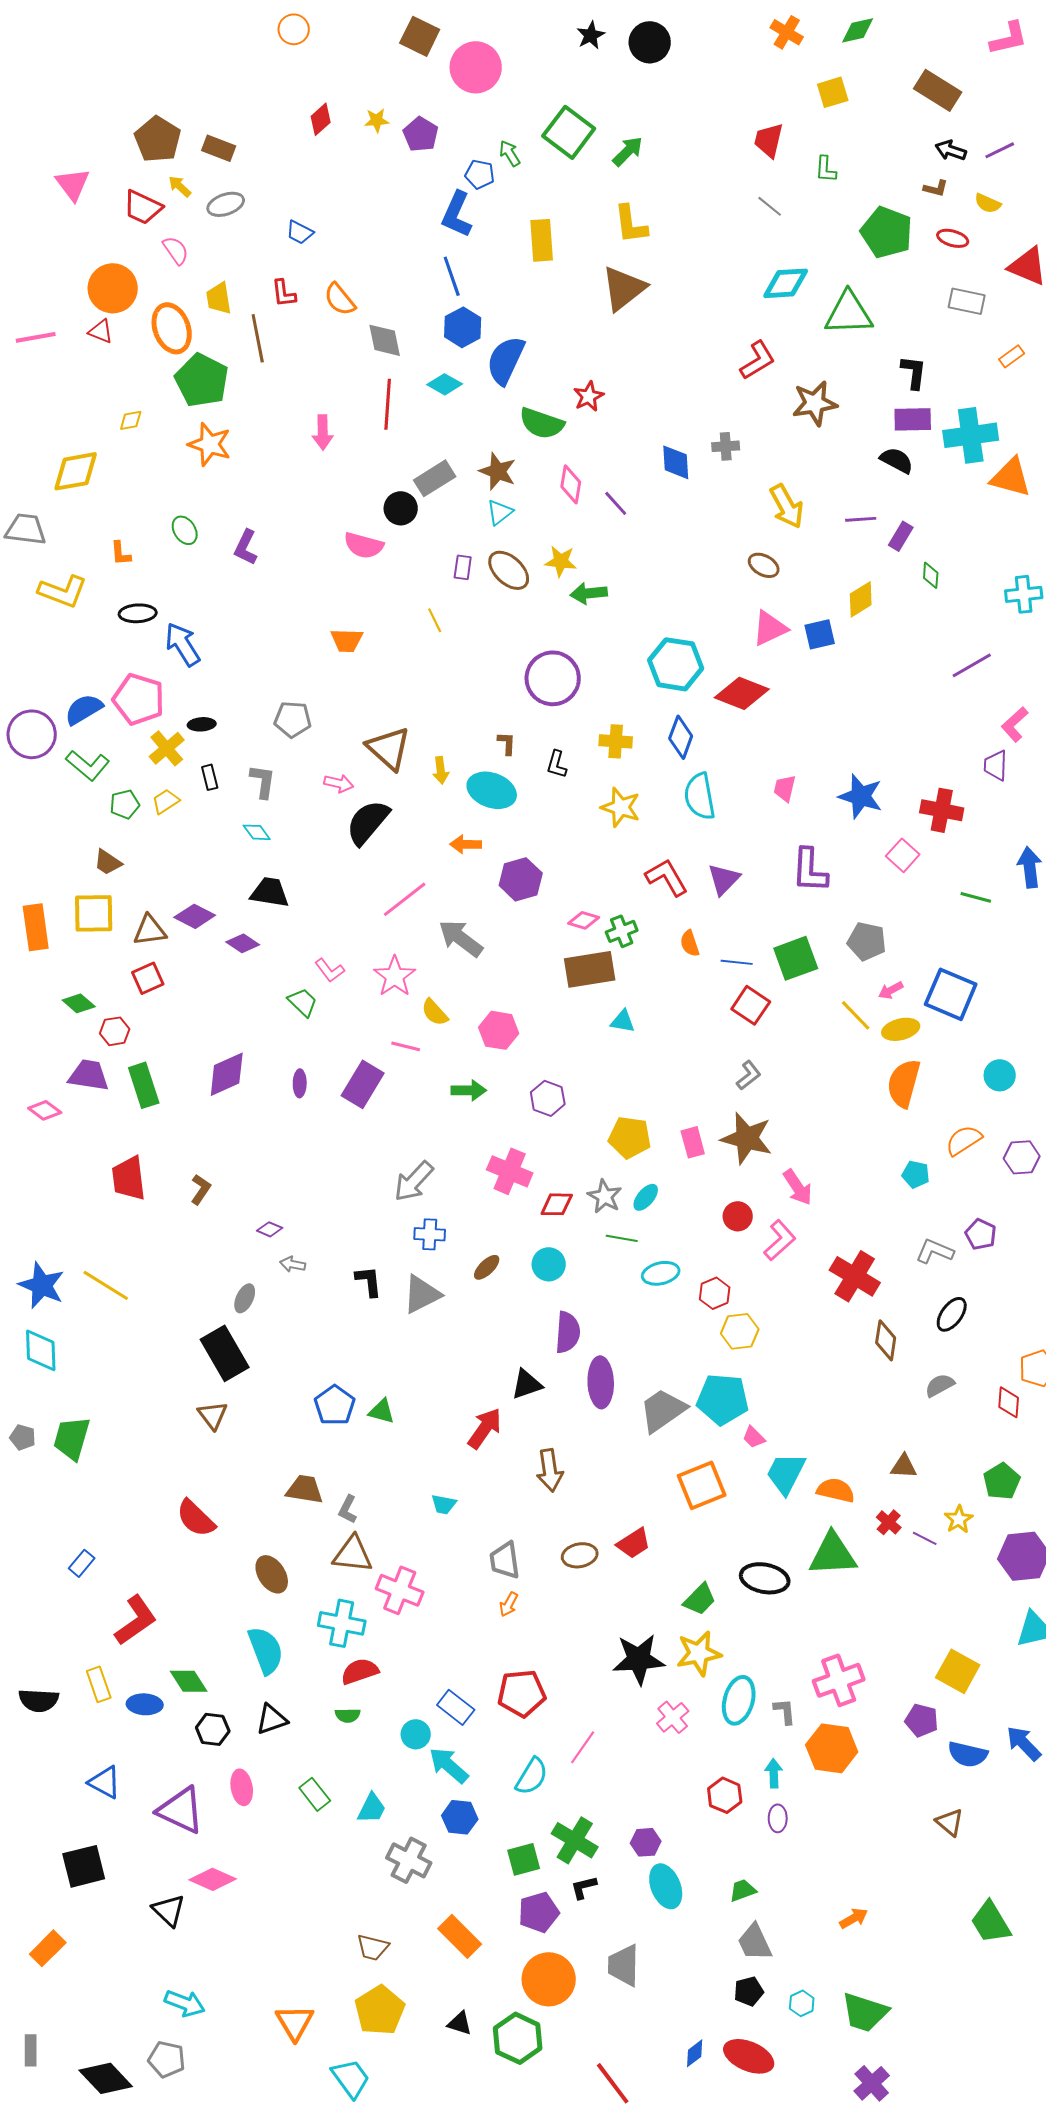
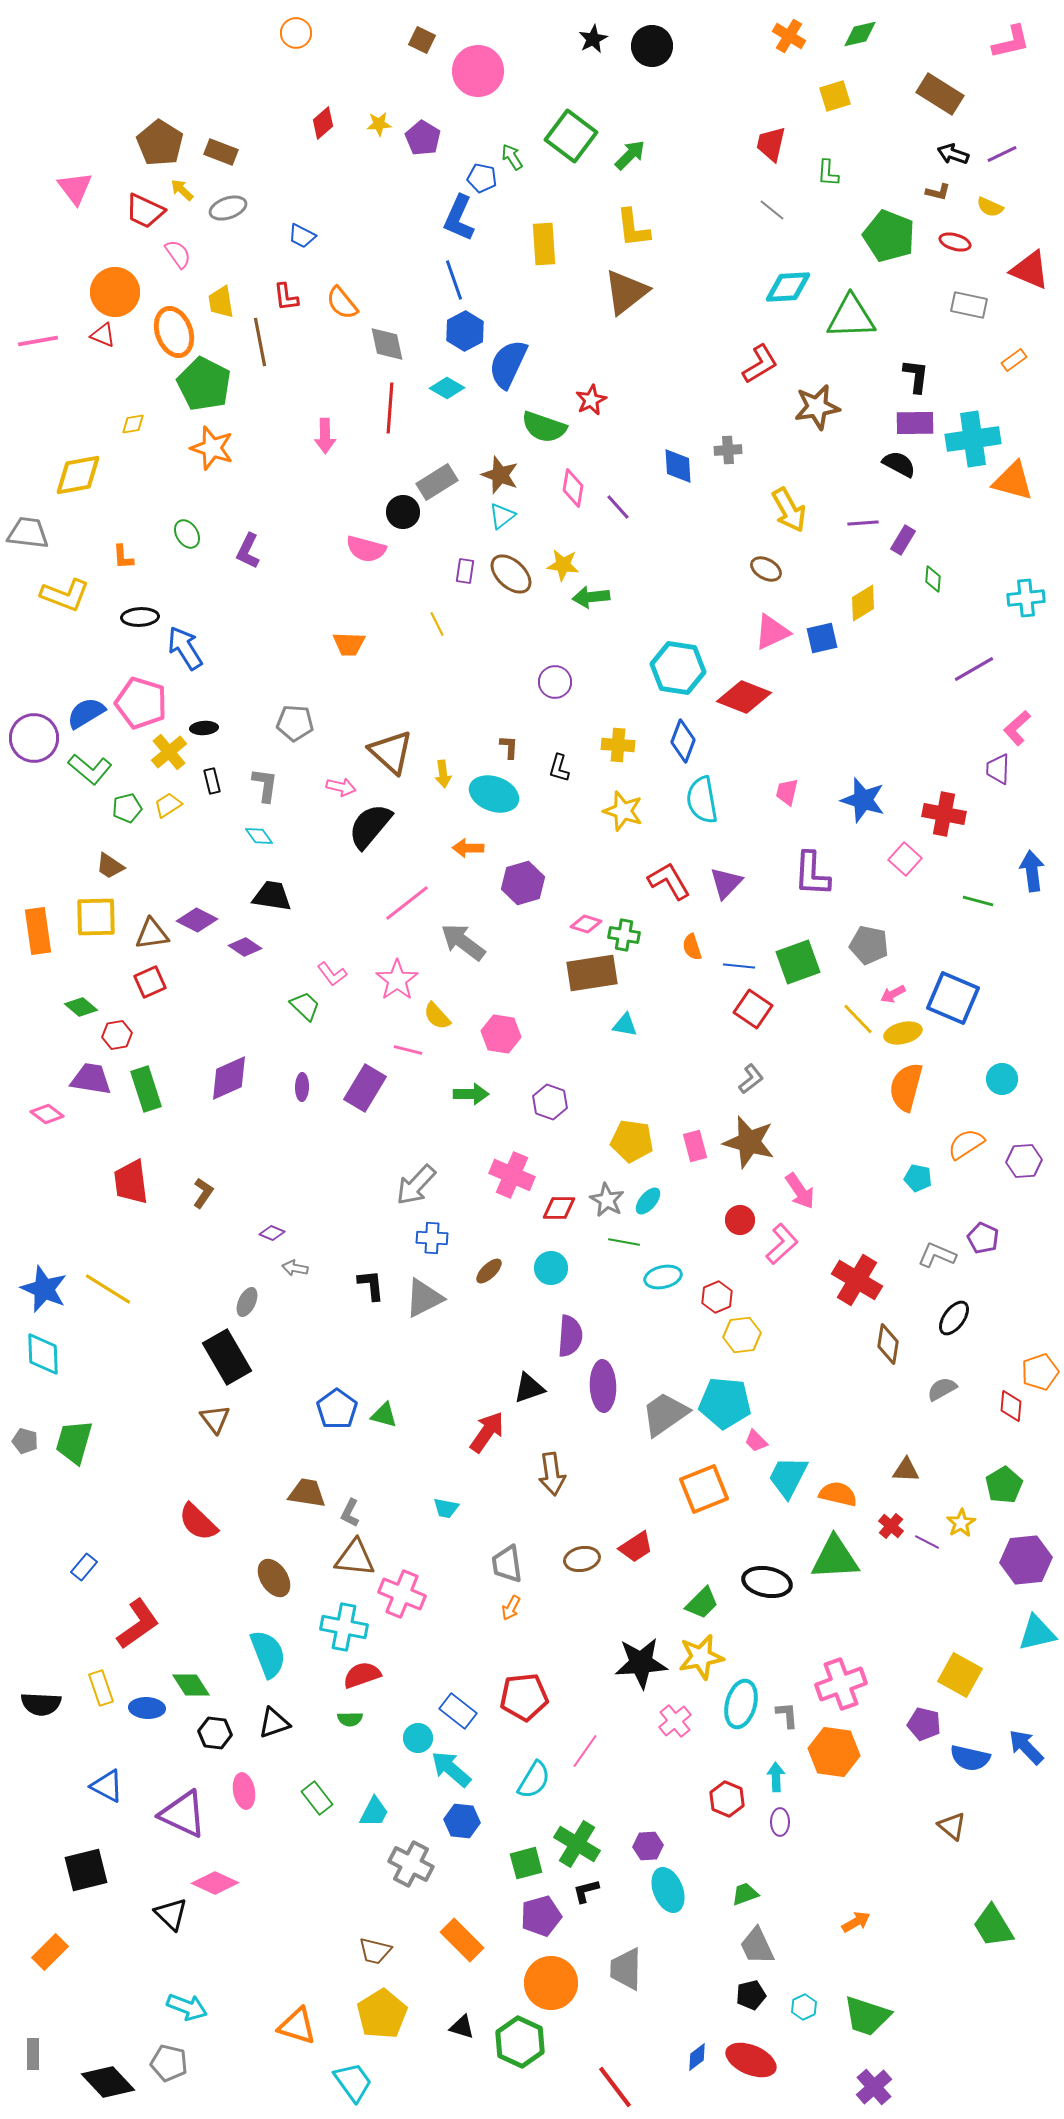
brown square: (420, 36) -> (422, 40), size x0.7
purple circle: (553, 678) -> (555, 682), size x0.6
green cross: (622, 931) -> (624, 935), turned 32
orange triangle: (295, 2022) -> (297, 2026), turned -42

